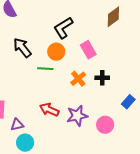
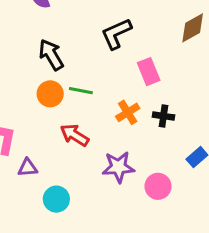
orange circle: (56, 52) -> (50, 94), moved
red arrow: (49, 110) -> (75, 135), moved
cyan circle: (25, 143) -> (56, 199), moved

